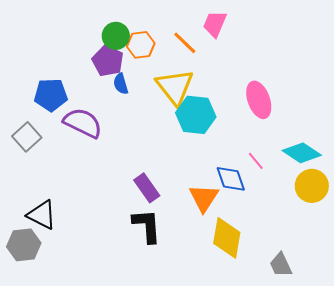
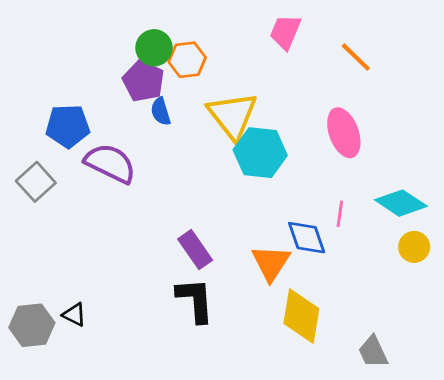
orange line: (185, 43) -> (356, 57), moved
pink line: (256, 161) -> (340, 214), turned 48
yellow circle: (312, 186) -> (414, 247), size x0.7
black triangle: (42, 215) -> (74, 315), moved, size x0.6

